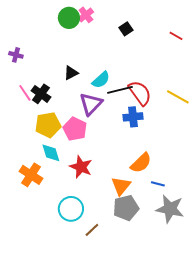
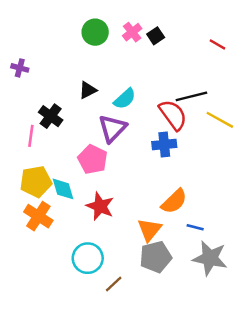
pink cross: (86, 15) -> (132, 32), moved
green circle: (69, 18) -> (95, 32), moved
black line: (120, 90) -> (191, 96), moved
pink line: (25, 93) -> (31, 136), moved, turned 42
yellow pentagon: (48, 125) -> (36, 182), moved

